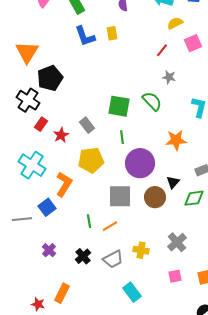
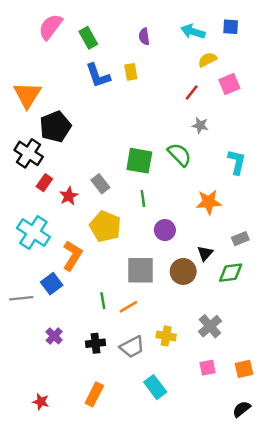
yellow pentagon: (91, 160) -> (105, 226), turned 30
purple circle: (140, 163) -> (165, 230), size x0.6
black cross: (83, 256) -> (96, 343), turned 35
orange rectangle: (62, 293) -> (94, 394), moved

